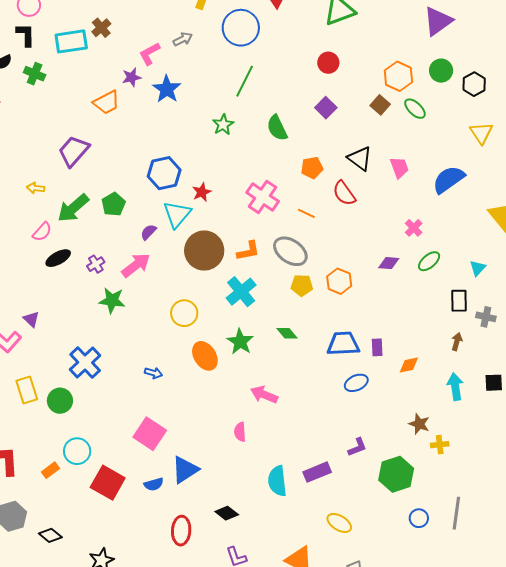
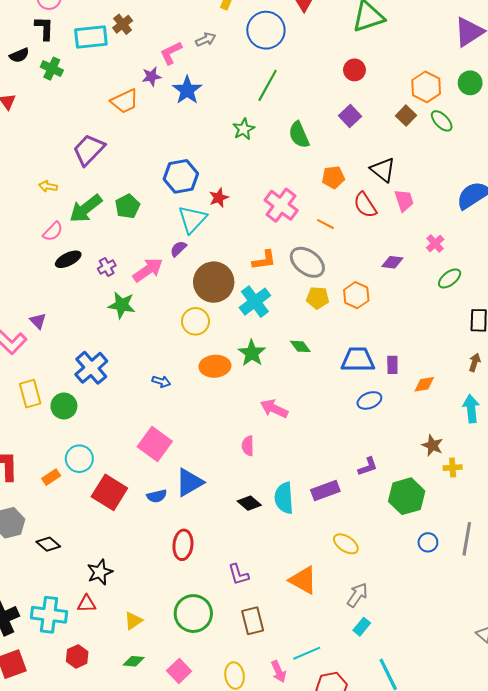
pink trapezoid: (399, 168) -> (404, 200), moved
purple semicircle: (148, 232) -> (178, 249), moved
brown circle: (204, 251) -> (214, 282), moved
purple diamond: (389, 263) -> (392, 262), moved
orange ellipse: (205, 356) -> (215, 366), turned -64
black diamond: (227, 513) -> (249, 503), moved

